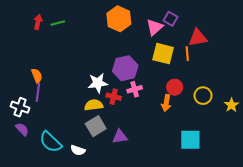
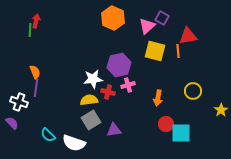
green line: (58, 23) -> (30, 30), moved, turned -72
red circle: (175, 87) -> (166, 124), moved
yellow star: (231, 105) -> (221, 110), moved
purple semicircle: (22, 129) -> (12, 123), moved
cyan semicircle: (50, 142) -> (48, 135), size x0.7
white semicircle: (78, 150) -> (74, 143), size x1.6

